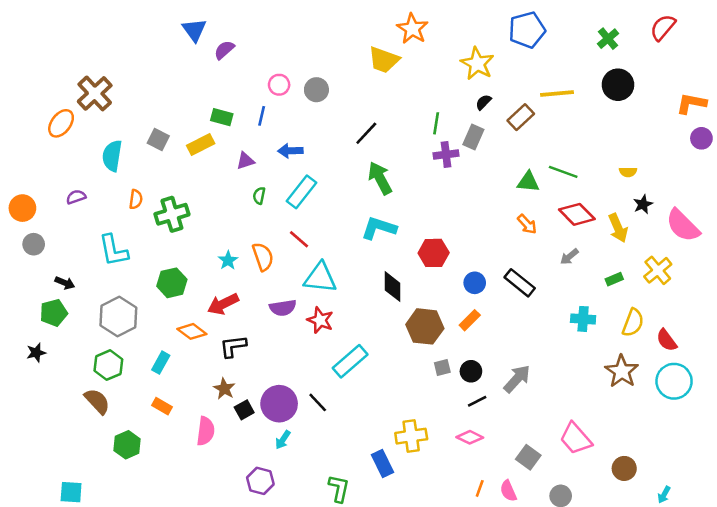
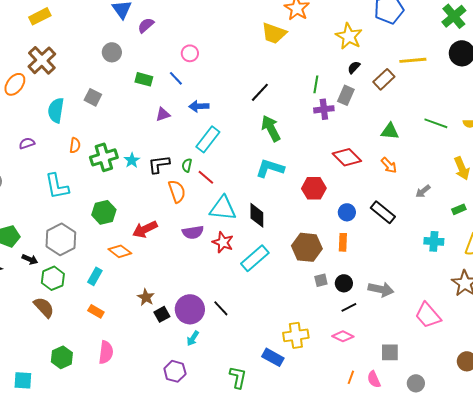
green cross: (608, 39) -> (454, 16), size x1.4
gray circle: (316, 90) -> (112, 52), moved
blue line: (262, 116) -> (176, 78), turned -56
yellow rectangle: (201, 145) -> (40, 16), moved
green line: (563, 172) -> (436, 123), moved
green semicircle: (259, 196) -> (187, 165), moved
red diamond: (577, 214) -> (347, 157), moved
cyan star: (228, 260) -> (132, 160), moved
black arrow: (65, 283) -> (30, 259), moved
black diamond: (392, 287) -> (257, 215), moved
orange rectangle: (470, 320) -> (343, 242), turned -42
black L-shape: (233, 346) -> (159, 164), moved
cyan rectangle: (350, 361) -> (255, 258), moved
gray arrow: (517, 379) -> (381, 289), turned 60
pink semicircle: (206, 431) -> (106, 352), moved
pink trapezoid: (576, 439) -> (428, 315), moved
green hexagon: (127, 445) -> (62, 357), moved
gray square: (528, 457) -> (390, 352), turned -36
blue rectangle: (382, 463) -> (273, 357), turned -35

